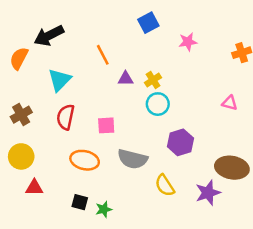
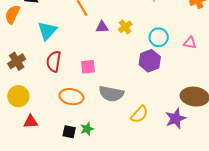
cyan circle: (158, 104) -> (159, 37), moved
purple hexagon: (180, 142) -> (150, 61), moved
yellow semicircle: (165, 185) -> (139, 114), turned -102
green star: (104, 209) -> (87, 129), moved

